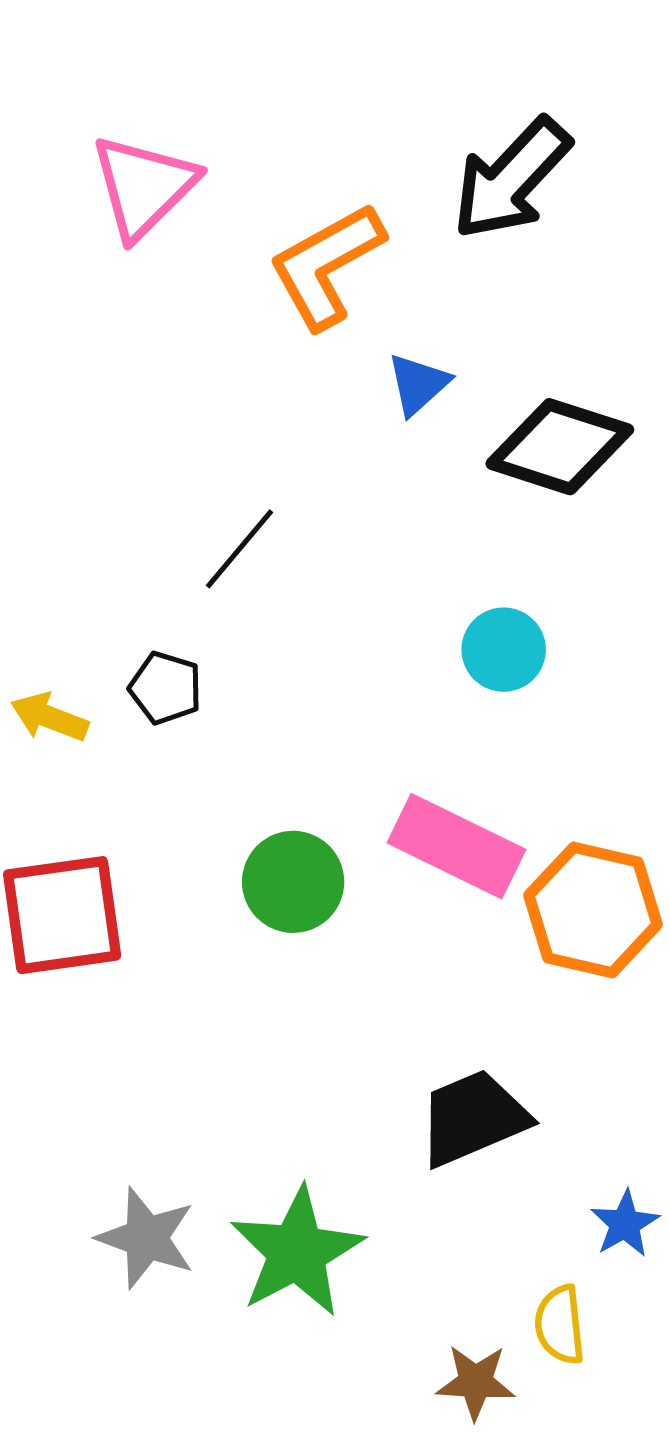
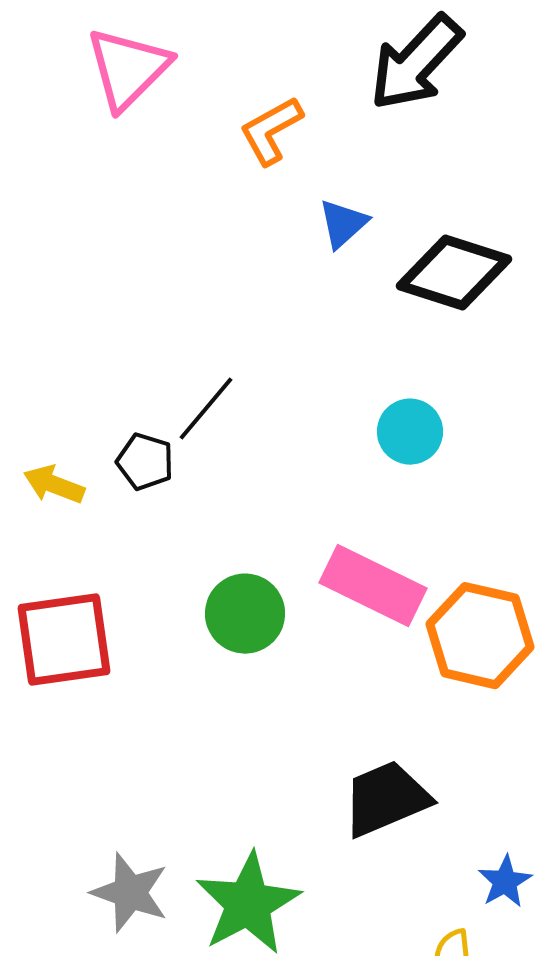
orange L-shape: (326, 265) -> (271, 131), size x0.7
black line: (239, 549) -> (206, 409), moved

